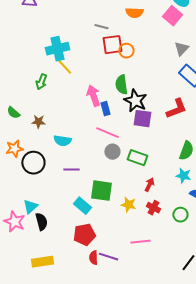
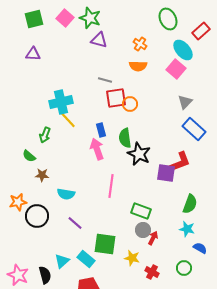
blue rectangle: (105, 109) -> (101, 130), moved
green semicircle: (13, 113) -> (29, 156), moved
purple square: (142, 119) -> (166, 173), moved
pink line: (107, 133) -> (111, 186), turned 75
gray circle: (112, 152) -> (143, 230), moved
purple line: (71, 170) -> (75, 223), turned 42
cyan triangle: (30, 207) -> (62, 261), moved
red cross: (153, 208) -> (152, 272), moved

